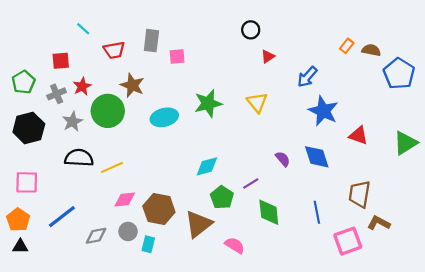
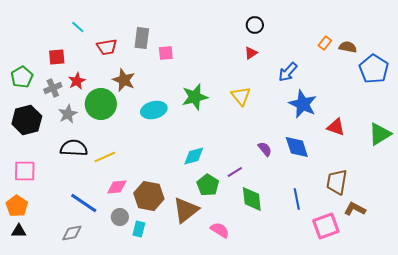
black circle: (251, 30) -> (255, 25), moved
blue line: (62, 217) -> (84, 203), moved, turned 72
gray diamond: (96, 236) -> (72, 233), moved

